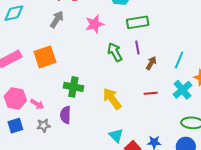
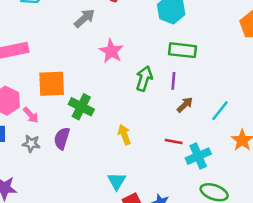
pink star: (95, 24) -> (111, 51), moved, turned 30
green arrow: (115, 52) -> (144, 79), turned 30
orange square: (45, 57) -> (52, 84), moved
cyan cross: (182, 90) -> (198, 156), moved
yellow arrow: (112, 99) -> (124, 135), size x0.7

